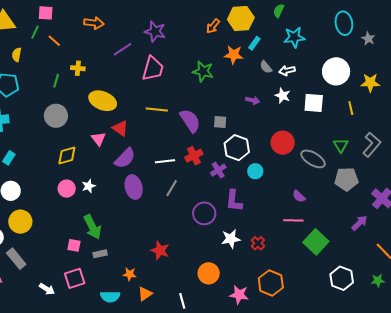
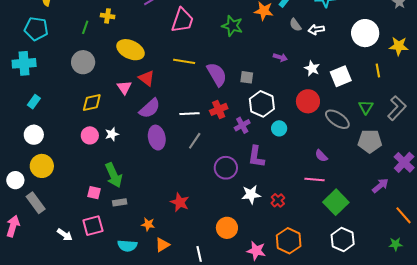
white star: (283, 96) -> (312, 68), moved
white square: (314, 103) -> (341, 76), moved, turned -30
white hexagon: (342, 278) -> (343, 239), moved

